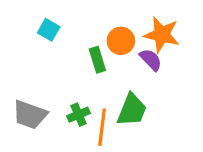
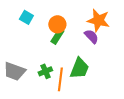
orange circle: (121, 41) -> (57, 24), moved
green rectangle: (97, 60) -> (57, 36), turned 49

